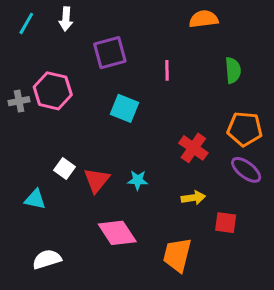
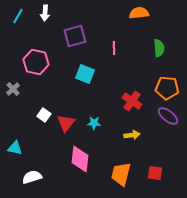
gray cross: (19, 101) -> (13, 89), moved, turned -32
cyan triangle: (35, 199) -> (15, 148), moved
red square: (226, 223) -> (155, 173), moved
pink diamond: (117, 233) -> (80, 159), turned 40

